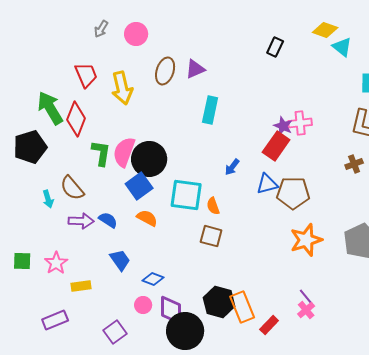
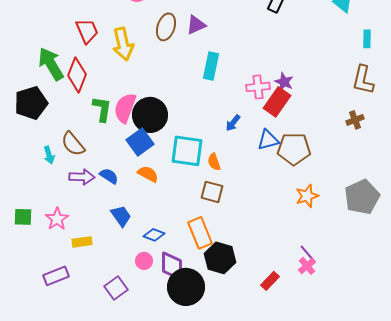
pink cross: (300, 123) -> (258, 87), moved
orange star: (306, 240) -> (307, 196), size x0.7
orange rectangle: (242, 307) -> (200, 233), moved

